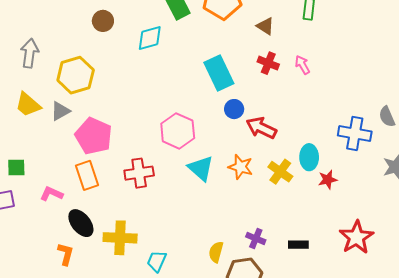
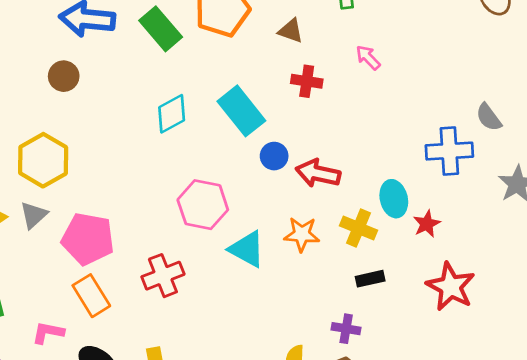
cyan diamond: (150, 38) -> (172, 114), moved
pink arrow: (302, 65) -> (368, 58), moved
red star: (356, 237) -> (451, 287), moved
black rectangle: (298, 245) -> (370, 279), moved

